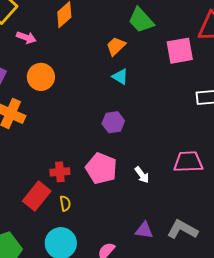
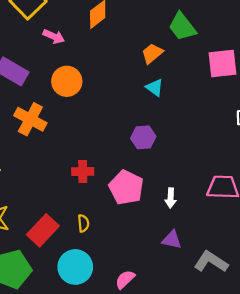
red cross: (60, 172) -> (83, 171), moved
white arrow: (142, 175) -> (171, 198), turned 36
red rectangle: (37, 196) -> (43, 230), moved
purple triangle: (144, 230) -> (172, 240), moved

